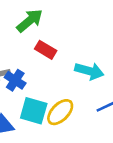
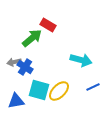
green arrow: (30, 21) -> (32, 38), moved
red rectangle: (46, 50) -> (48, 25), moved

